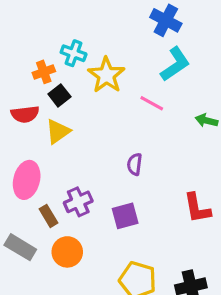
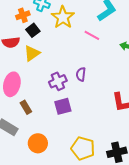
purple cross: (78, 202) -> (58, 81), moved
purple square: (125, 216) -> (63, 106), moved
orange circle: (67, 252) -> (38, 143), moved

